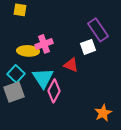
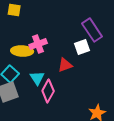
red triangle: (71, 65) -> (65, 65), turned -42
cyan triangle: (43, 78) -> (37, 78), size x0.7

